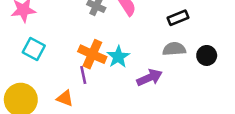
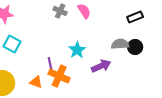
black rectangle: (178, 18) -> (135, 17), moved
orange cross: (92, 54) -> (59, 76), moved
black circle: (207, 55) -> (135, 47), moved

